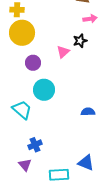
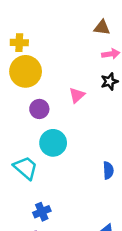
black star: (80, 41) -> (109, 81), moved
blue semicircle: (88, 112) -> (108, 170), turned 88

